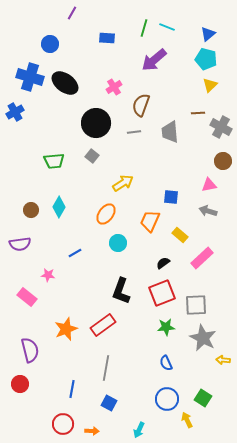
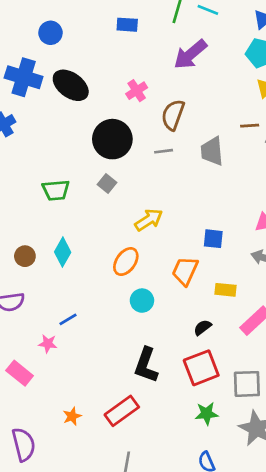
yellow rectangle: (180, 235) -> (225, 290), turned -35
blue line: (75, 253) -> (68, 319), moved
orange star: (66, 329) -> (72, 416), size x0.6

